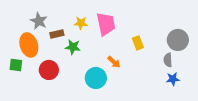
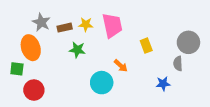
brown rectangle: (57, 34) -> (65, 28), moved
red circle: (49, 70) -> (34, 90), moved
blue star: (173, 79) -> (163, 84), moved

